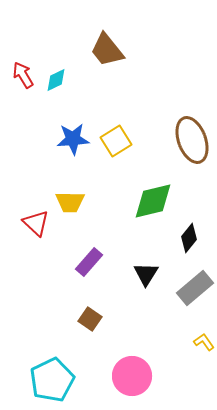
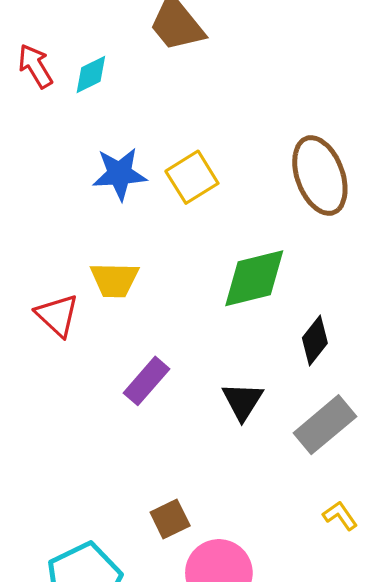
brown square: (90, 319) -> (170, 519), moved, turned 30

